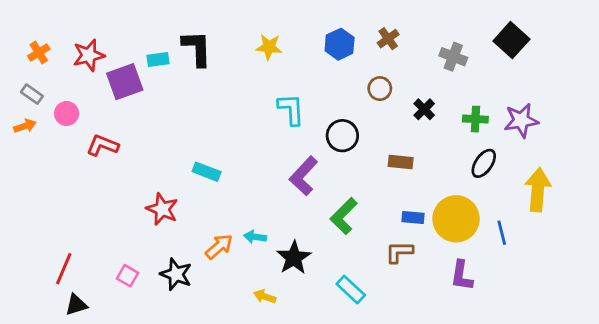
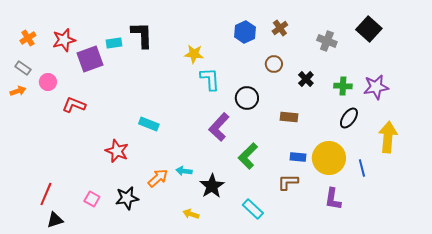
yellow star: (269, 47) -> (194, 54), moved
black star: (176, 274) -> (127, 198), turned -30

